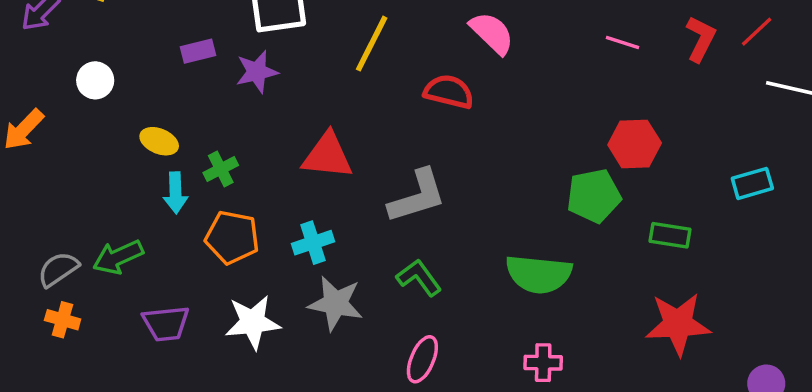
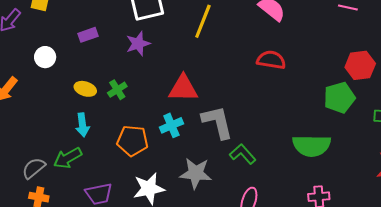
purple rectangle: (198, 51) -> (88, 35), moved
red semicircle: (449, 92) -> (271, 60), moved
green cross: (221, 169) -> (117, 90), moved
cyan arrow: (175, 193) -> (82, 125), moved
gray L-shape: (417, 196) -> (217, 122), moved, turned -81
cyan cross: (313, 243) -> (171, 125), moved

